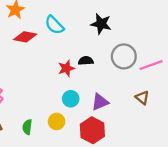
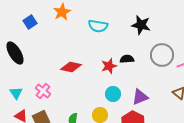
cyan semicircle: (54, 25) -> (98, 26), turned -36
red diamond: (25, 37) -> (71, 67), moved

